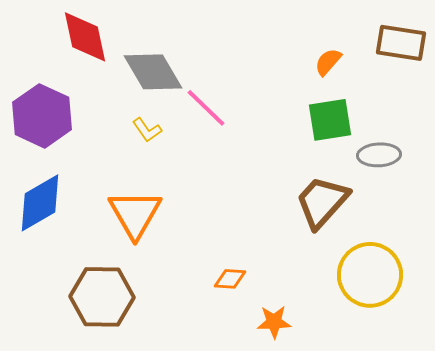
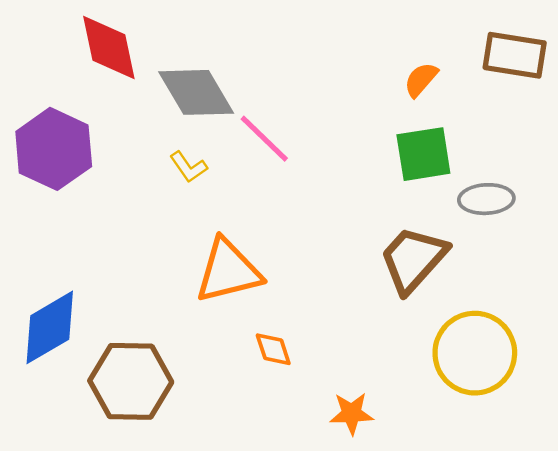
blue diamond: (40, 203) -> (50, 327), moved
orange triangle: (135, 214) -> (228, 271), moved, turned 46
orange diamond: (230, 279) -> (273, 349), moved, turned 68

